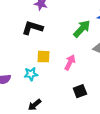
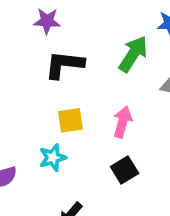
black L-shape: (32, 28) -> (64, 65), moved
black square: (80, 91) -> (125, 170), moved

